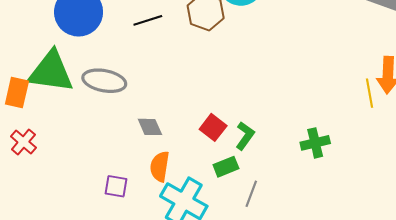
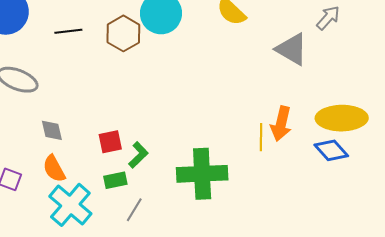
red square: (213, 127) -> (110, 142), turned 30
green cross: (315, 143) -> (202, 174), size x1.8
orange semicircle: (160, 166) -> (54, 169), turned -48

